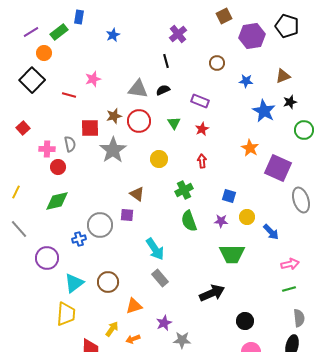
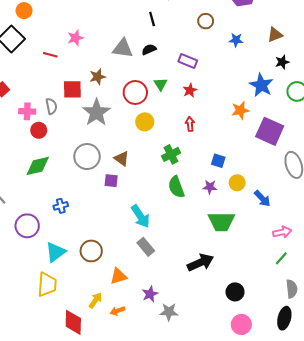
blue star: (264, 111) -> (261, 85), moved
red circle: (139, 121) -> (135, 92), moved
orange star: (250, 148) -> (240, 110), turned 30
gray circle: (100, 225) -> (87, 157), moved
green line: (289, 289) -> (281, 258), turned -32

